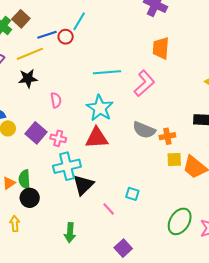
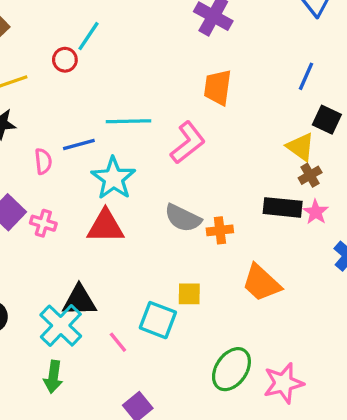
blue line: (47, 35) -> (79, 145), moved
yellow square: (174, 159) -> (189, 294), moved
cyan cross: (67, 166) -> (61, 326), moved, turned -36
black triangle: (83, 185) -> (79, 301), turned 40
cyan square: (132, 194) -> (158, 320), size x1.6

